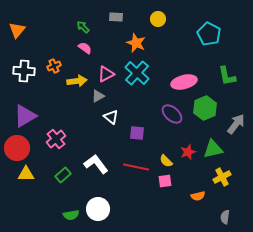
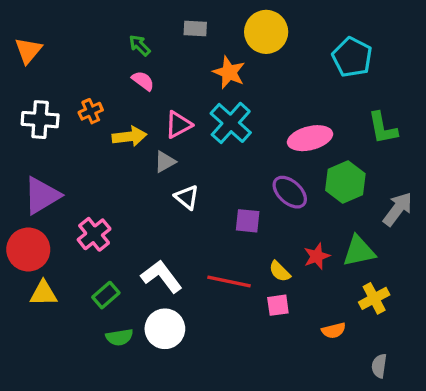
yellow circle: (158, 19) -> (266, 32), size x1.6
purple square: (137, 133) -> (248, 221), moved
white circle: (98, 209) -> (165, 329), moved
green semicircle: (71, 215) -> (119, 337), moved

